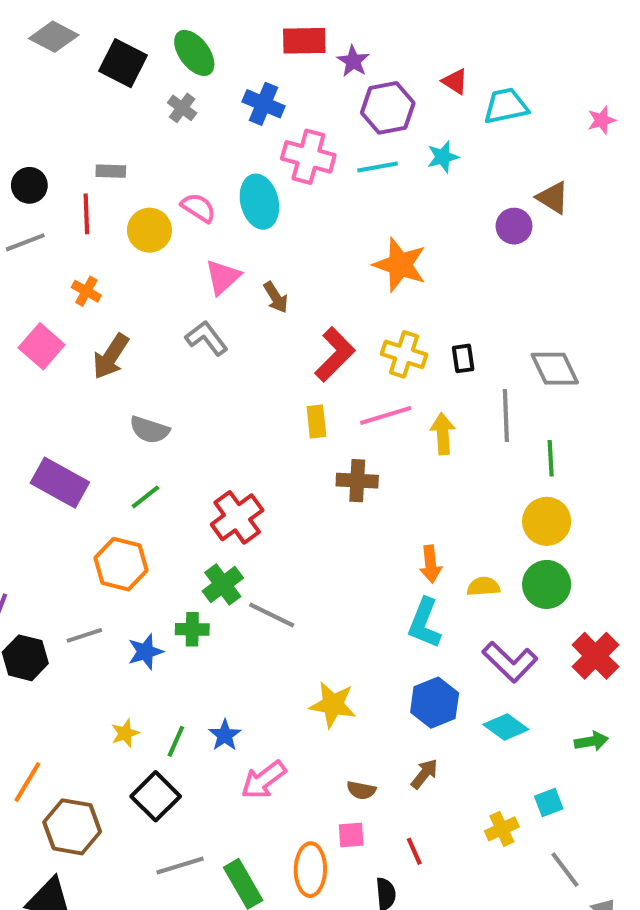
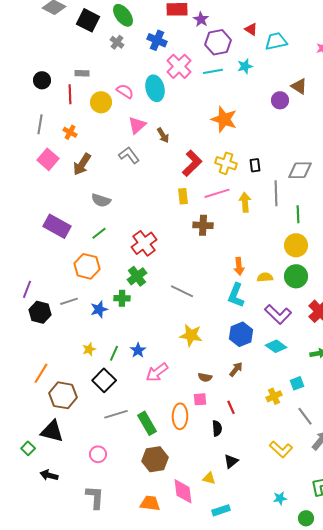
pink cross: (308, 157) -> (179, 66), turned 30
gray line: (25, 242) -> (40, 124), moved, turned -60
gray diamond: (555, 369) -> (300, 170), turned -65
gray line: (272, 615) -> (182, 291), moved

